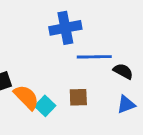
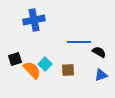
blue cross: (65, 28) -> (34, 20), moved
cyan square: (45, 106) -> (45, 64), moved

